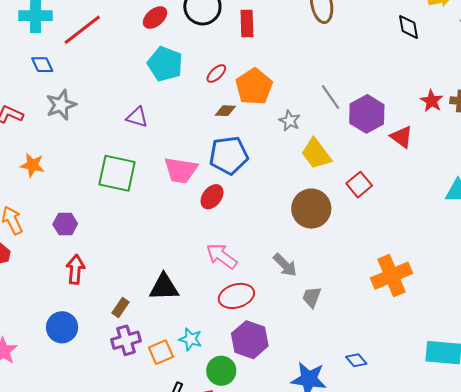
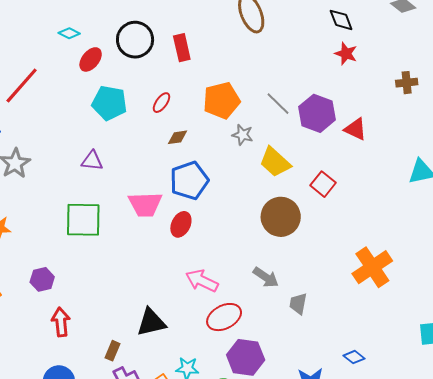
orange pentagon: (254, 87) -> (222, 100), moved, turned 30
red star: (432, 101) -> (346, 54), moved

